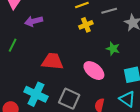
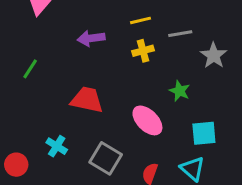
purple arrow: (34, 21) -> (91, 38), moved
cyan cross: (36, 94) -> (57, 146), size x0.6

